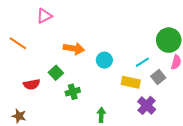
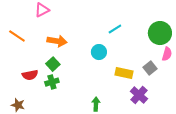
orange arrow: (74, 49) -> (57, 41), moved
cyan line: (142, 62) -> (115, 29), moved
green cross: (73, 92) -> (52, 82), moved

